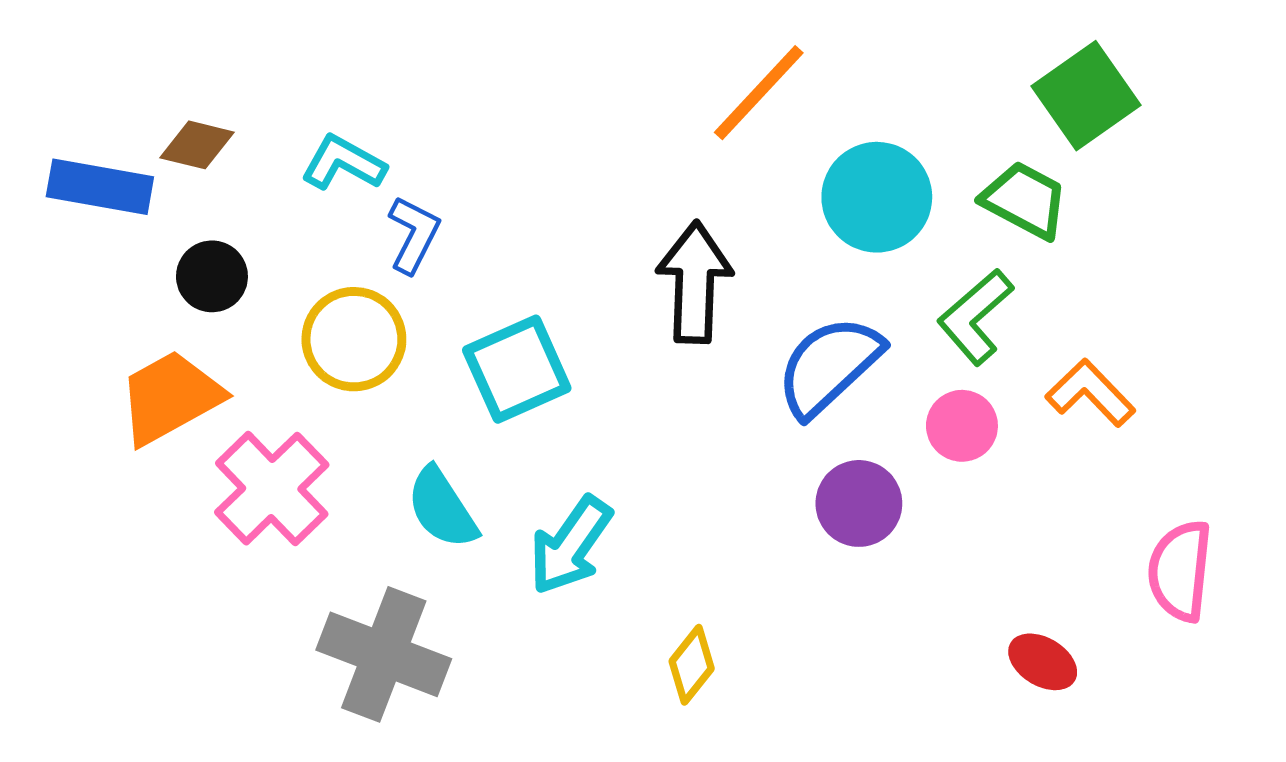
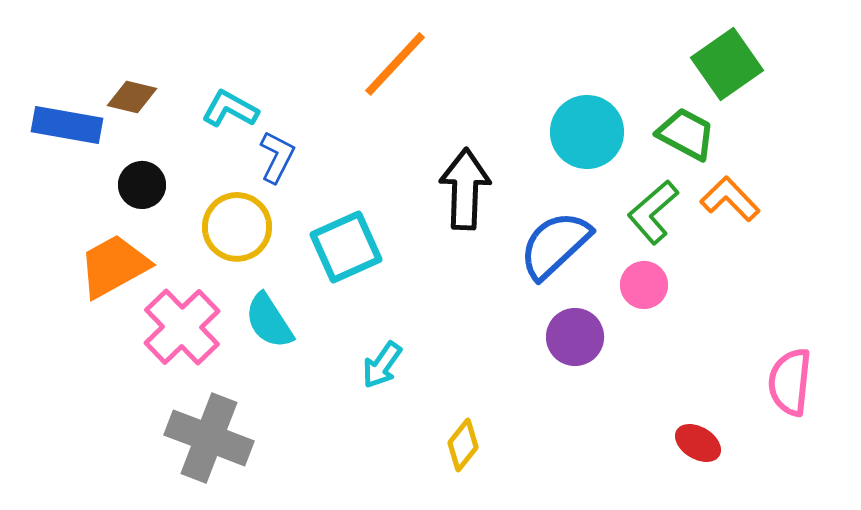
orange line: (759, 93) -> (395, 64), moved
orange L-shape: (1090, 393) -> (730, 199), moved
cyan semicircle: (442, 508) -> (269, 321), moved
cyan arrow: (571, 545) -> (382, 365), size x0.7
gray cross: (384, 654) -> (209, 438), moved

